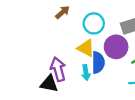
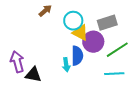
yellow triangle: (86, 48) -> (80, 33), moved
purple arrow: (58, 69) -> (17, 62), moved

